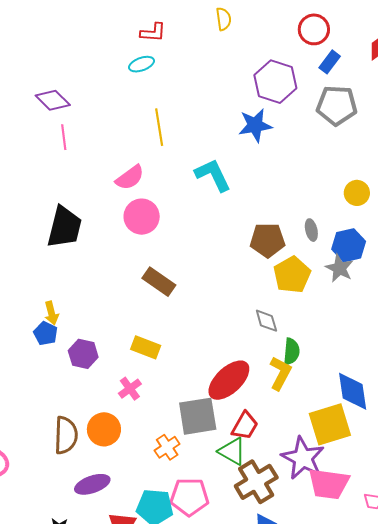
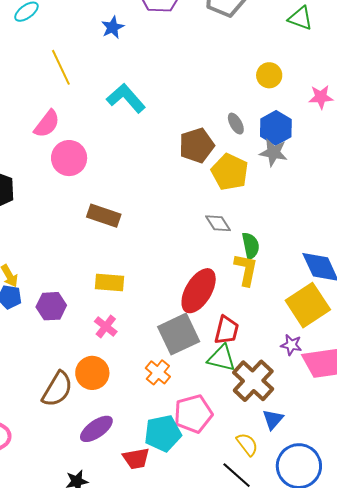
blue star: (255, 125) -> (113, 27), moved, size x0.7
brown semicircle: (66, 435) -> (57, 389), turned 45
purple star: (303, 458) -> (291, 345), size x0.5

